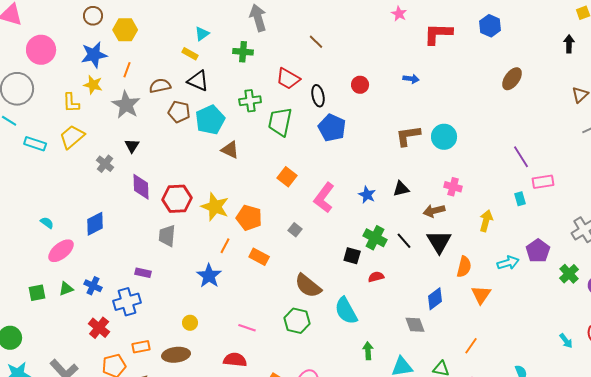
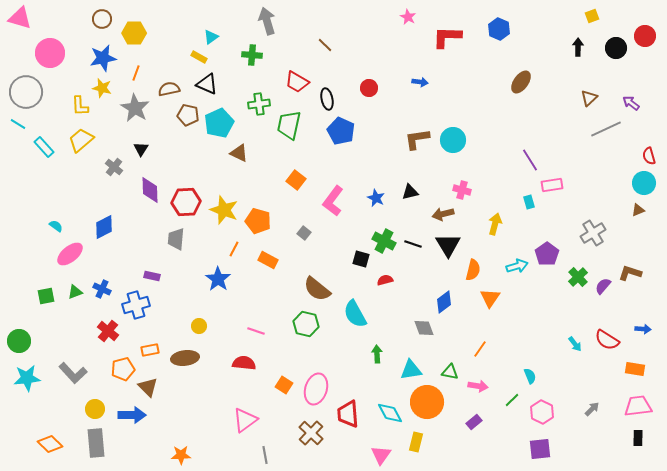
cyan rectangle: (35, 144) -> (44, 147), turned 30
black line: (404, 241) -> (413, 244), turned -30

